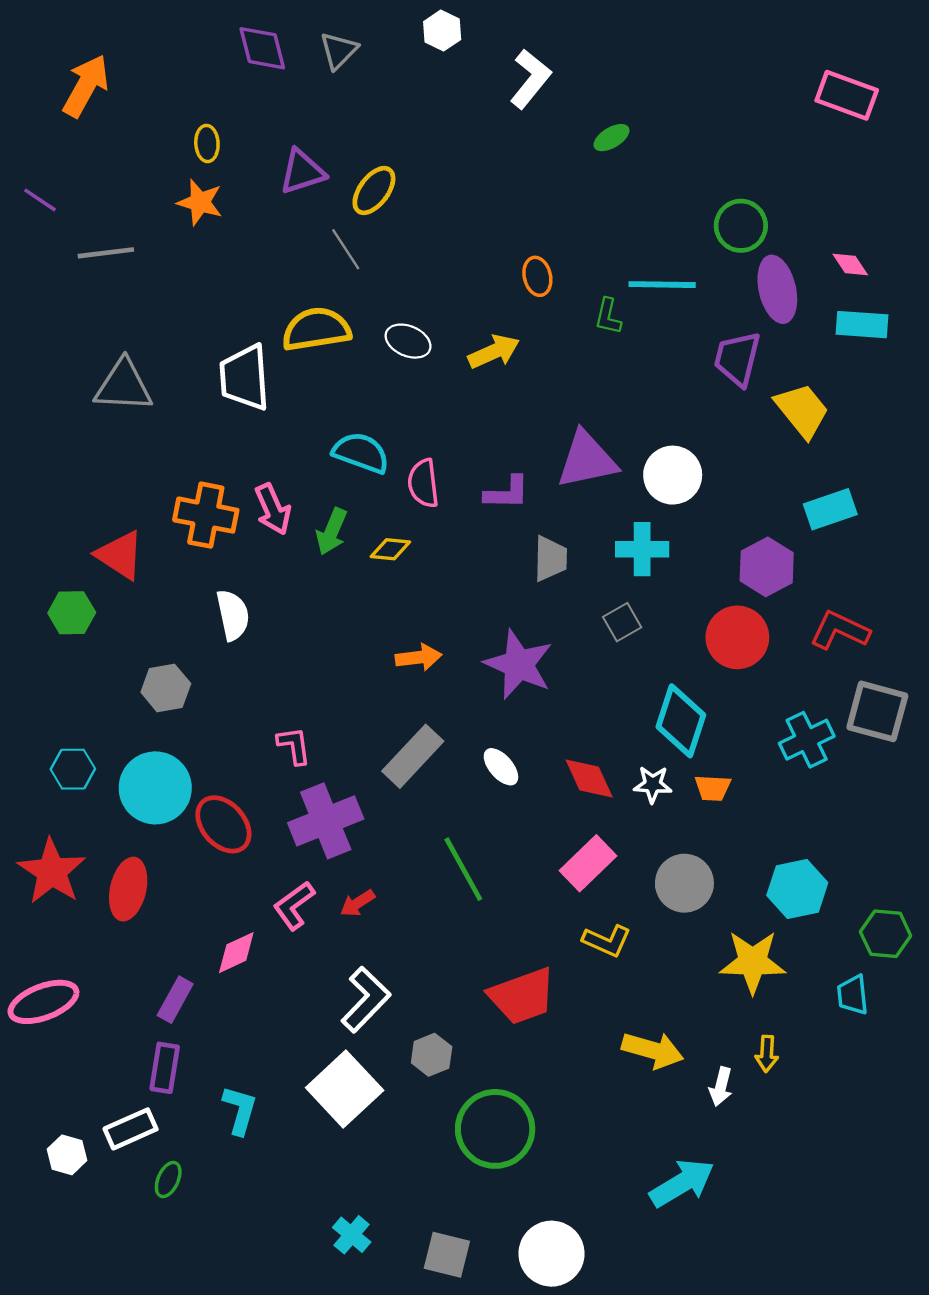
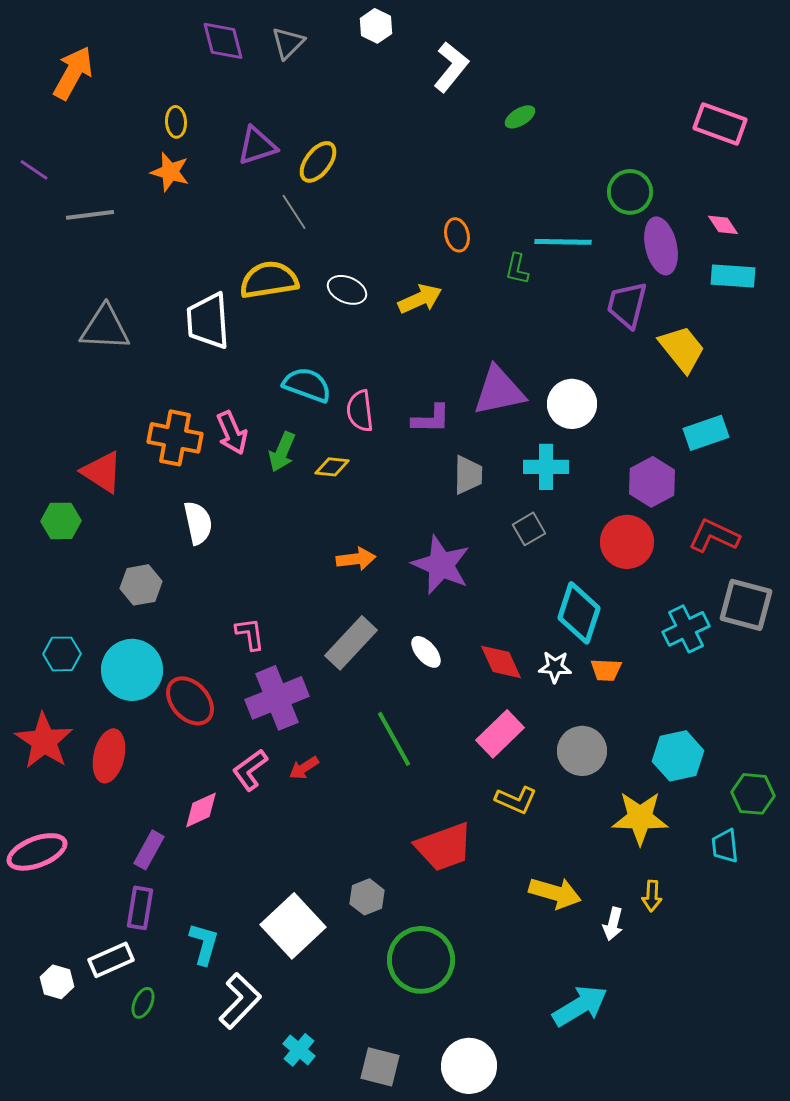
pink rectangle: (847, 95) -> (720, 124), moved
white L-shape: (366, 1000) -> (240, 1001), moved

